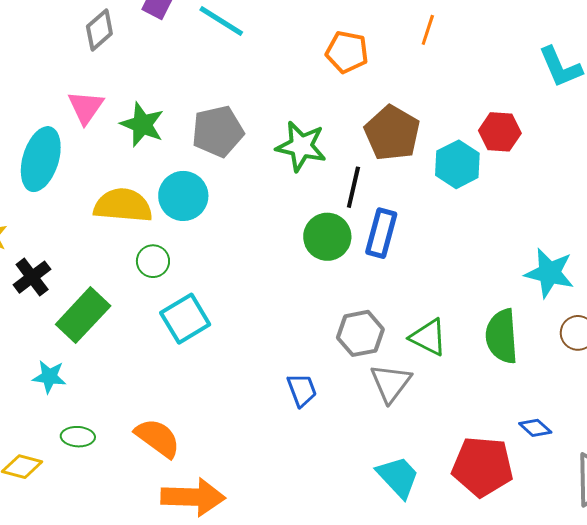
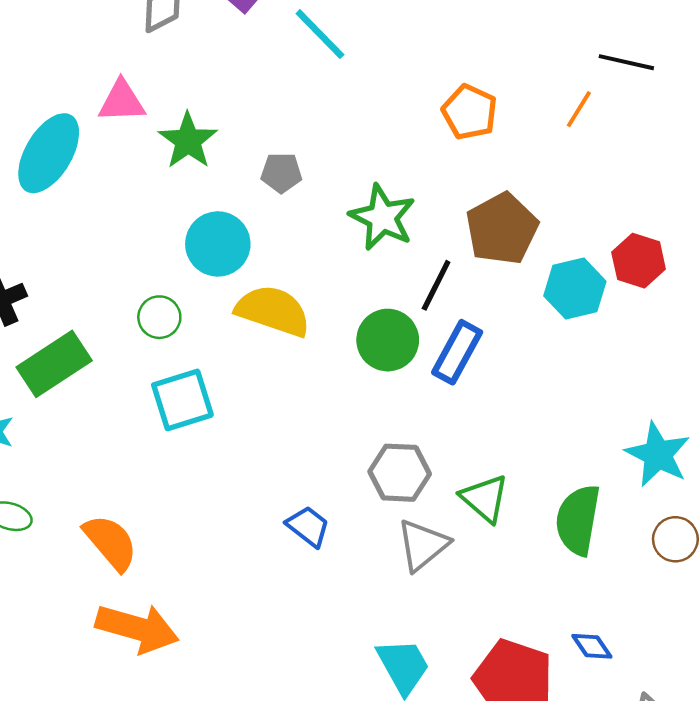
pink triangle: (86, 107) -> (122, 101), turned 39
gray pentagon: (218, 131) -> (281, 173), size x0.6
yellow semicircle: (123, 205) -> (273, 311), moved
blue trapezoid: (302, 390) -> (308, 526), turned -45

